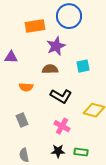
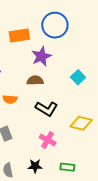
cyan square: (83, 66) -> (78, 77), moved, turned -32
black star: (58, 151) -> (35, 166), moved

